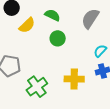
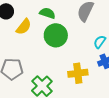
green circle: (58, 38) -> (56, 35), size x1.5

